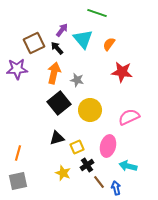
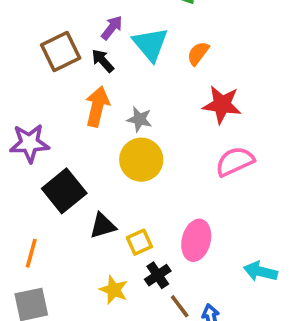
purple star: (17, 69) -> (29, 143), moved
black square: (59, 103) -> (64, 191), moved
yellow circle: (90, 110) -> (141, 160), moved
pink semicircle: (129, 117) -> (235, 161), moved
cyan arrow: (128, 166) -> (260, 271), moved

